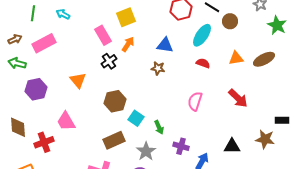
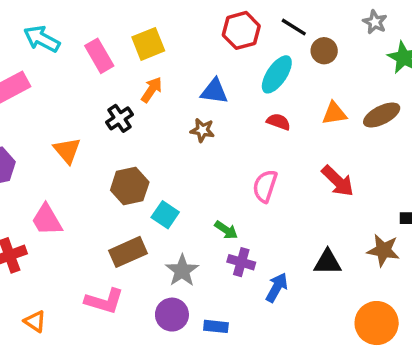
cyan arrow: (63, 14) -> (42, 39), size x1.5
pink rectangle: (103, 35) -> (99, 56), moved
green arrow: (159, 127) -> (226, 230), moved, turned -32

